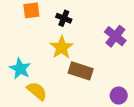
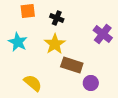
cyan star: (20, 69) -> (18, 42), moved
purple circle: (119, 96) -> (91, 83), moved

